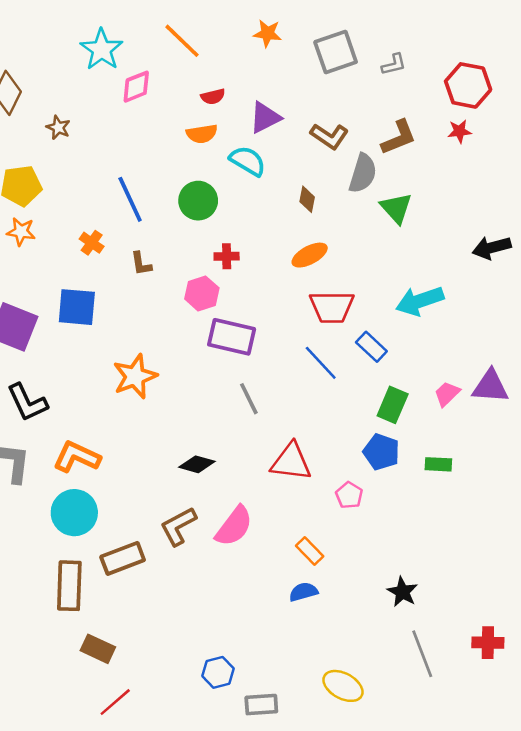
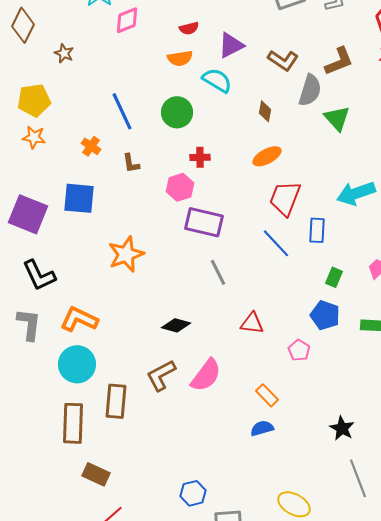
red trapezoid: (332, 307) -> (285, 198), turned 111
blue rectangle: (371, 347) -> (317, 230), turned 50
green rectangle: (393, 405) -> (334, 277), size x0.7
red triangle: (291, 462) -> (252, 323), size x0.7
brown rectangle: (123, 558) -> (116, 401), turned -64

